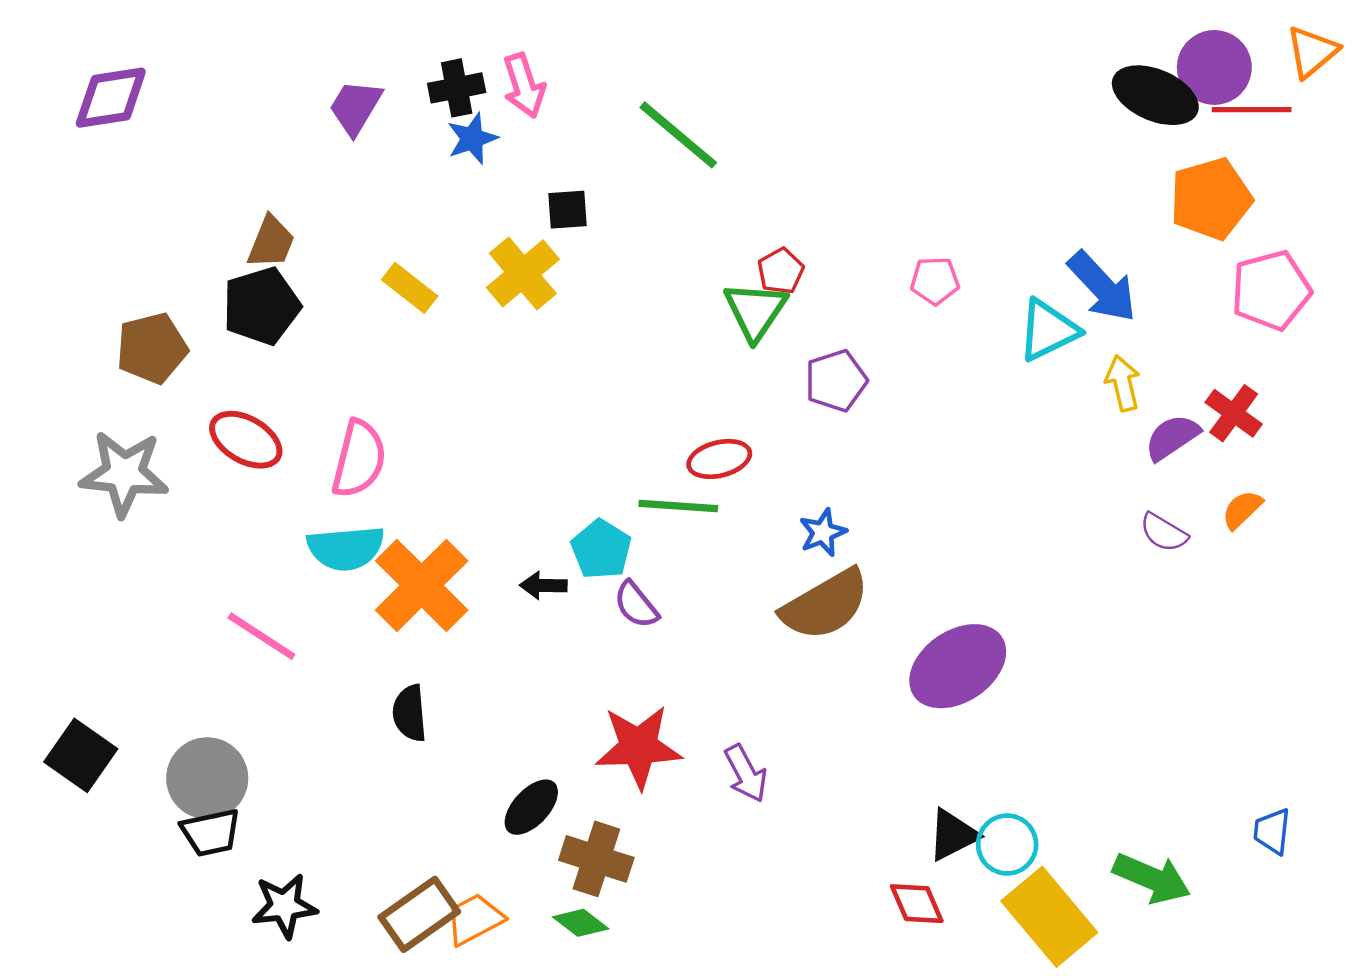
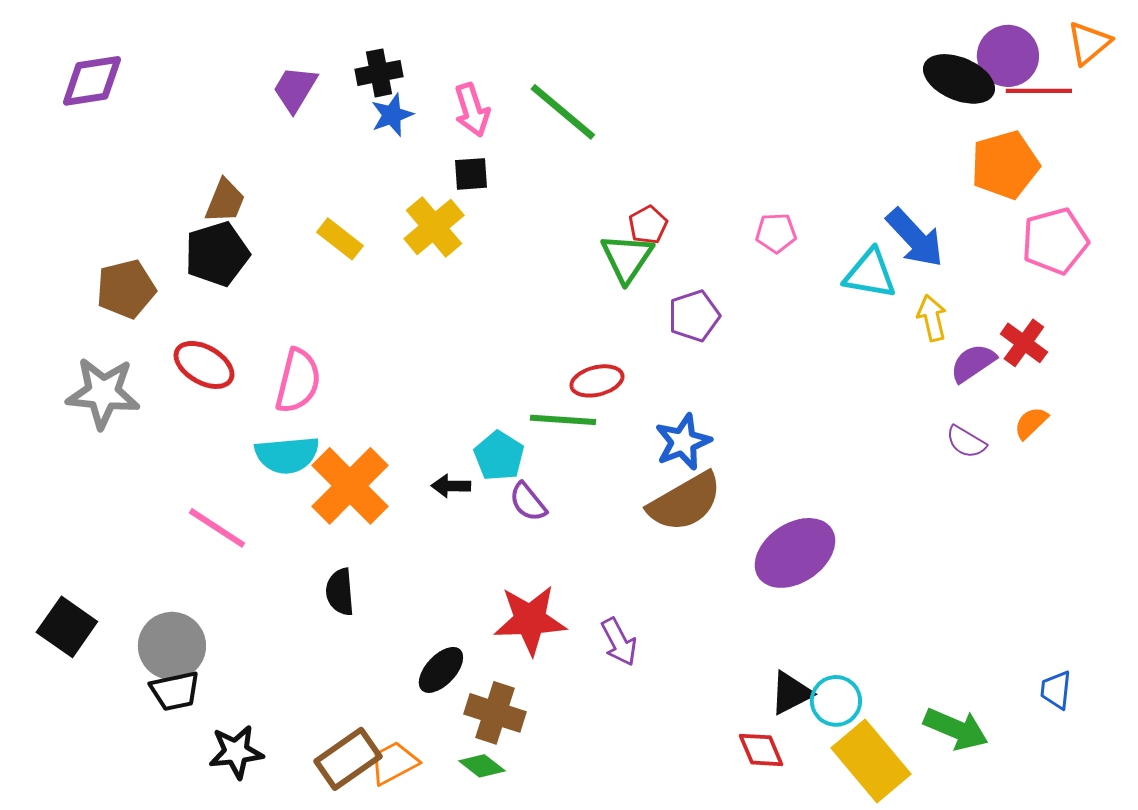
pink arrow: (524, 86) -> (472, 110), moved
cyan triangle: (1048, 330) -> (870, 274), turned 36
blue star: (823, 532) -> (683, 442), size x1.4

